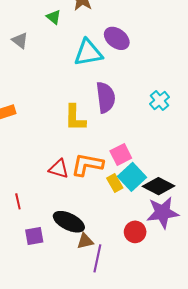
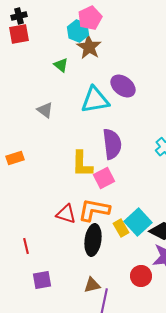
gray triangle: (20, 40) -> (45, 110), moved
pink square: (121, 154) -> (104, 178), moved
black ellipse: (69, 222) -> (93, 240), moved, turned 72

